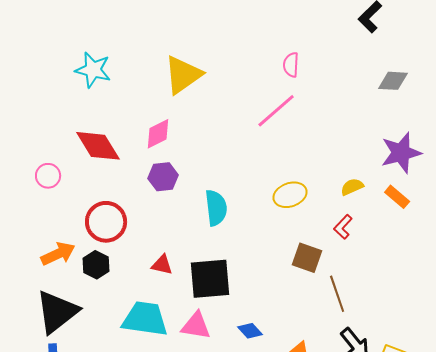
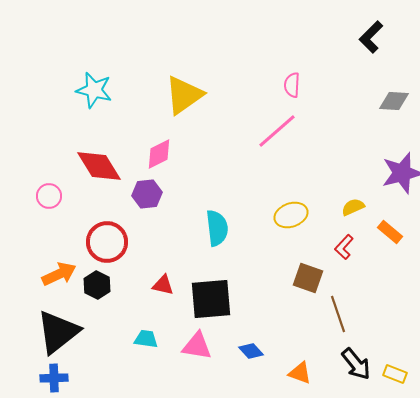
purple hexagon: (163, 177) -> (147, 194), moved
orange rectangle: (397, 197) -> (390, 232), moved
cyan trapezoid: (145, 319) -> (146, 339), size x0.5

